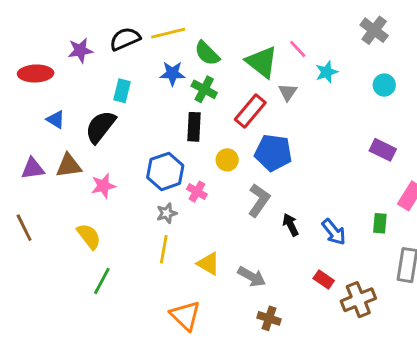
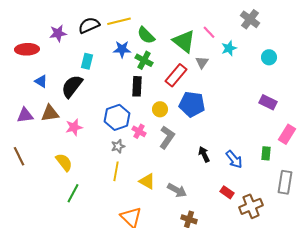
gray cross: (374, 30) -> (250, 19), moved
gray L-shape: (259, 200) -> (167, 137), moved

